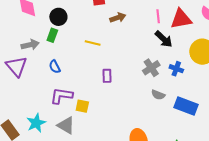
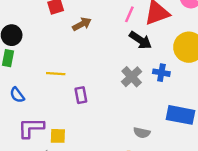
pink line: (158, 16) -> (129, 14), turned 40
yellow line: (93, 43) -> (56, 74), moved
gray semicircle: (158, 95) -> (142, 133), moved

